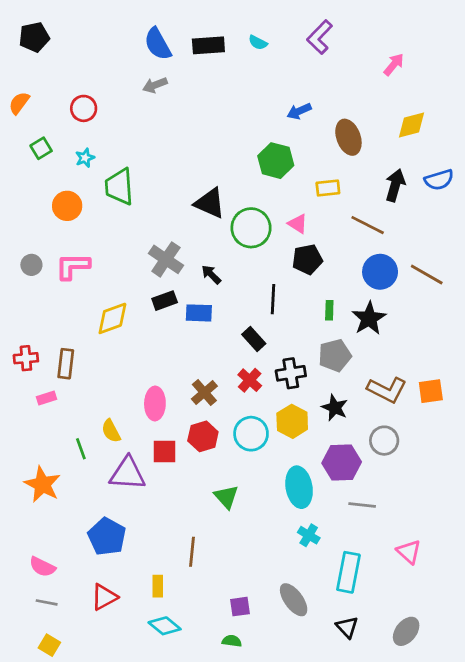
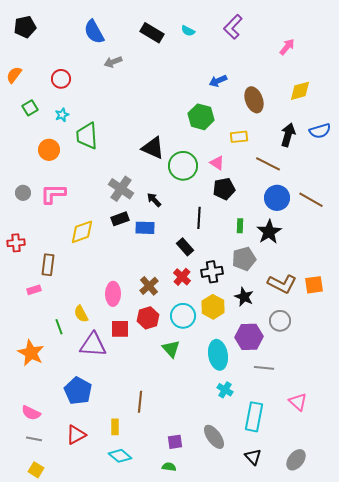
blue semicircle: (158, 44) -> (94, 32), moved
black rectangle: (208, 45) -> (152, 33), turned 35
red cross: (26, 358) -> (16, 243), moved
green triangle: (226, 497) -> (171, 349), moved

